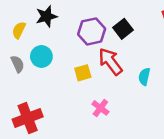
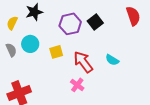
red arrow: (110, 62) -> (83, 62), moved
yellow square: (83, 73) -> (56, 52), moved
cyan semicircle: (144, 77) -> (112, 60), turned -72

